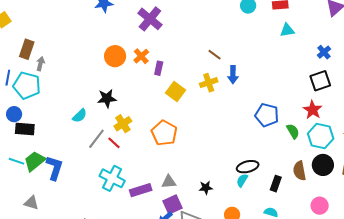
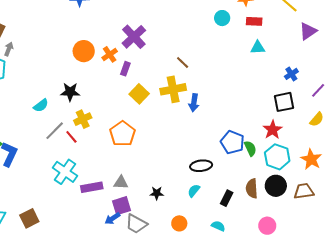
purple cross: (150, 19) -> (134, 37), moved
blue arrow: (233, 75) -> (194, 103), moved
yellow cross: (209, 83) -> (173, 89), size x1.4
blue pentagon: (267, 115) -> (232, 142), moved
black ellipse: (248, 167) -> (201, 166), moved

